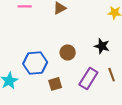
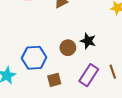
black star: (102, 46) -> (88, 41), moved

